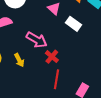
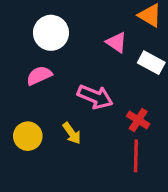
red cross: (52, 57) -> (138, 120), moved

